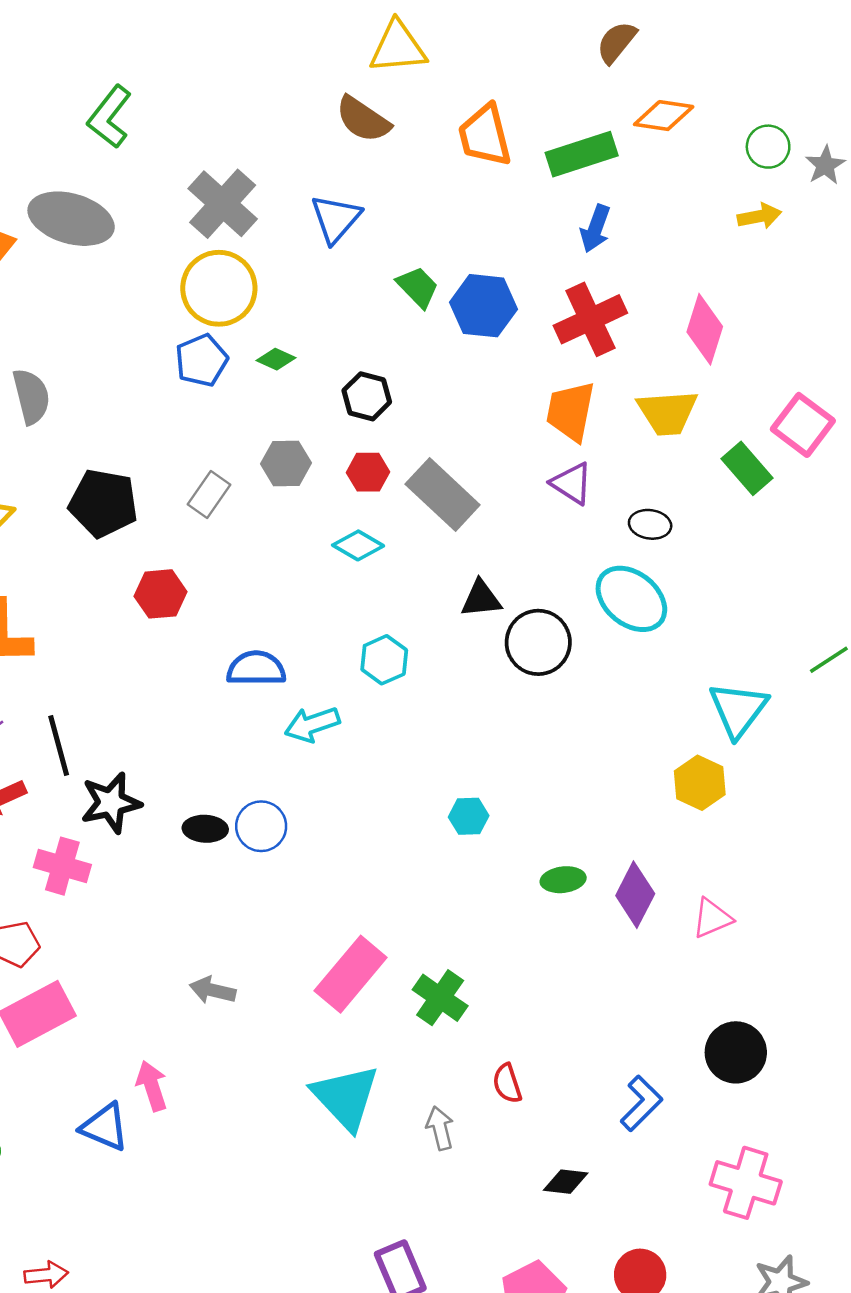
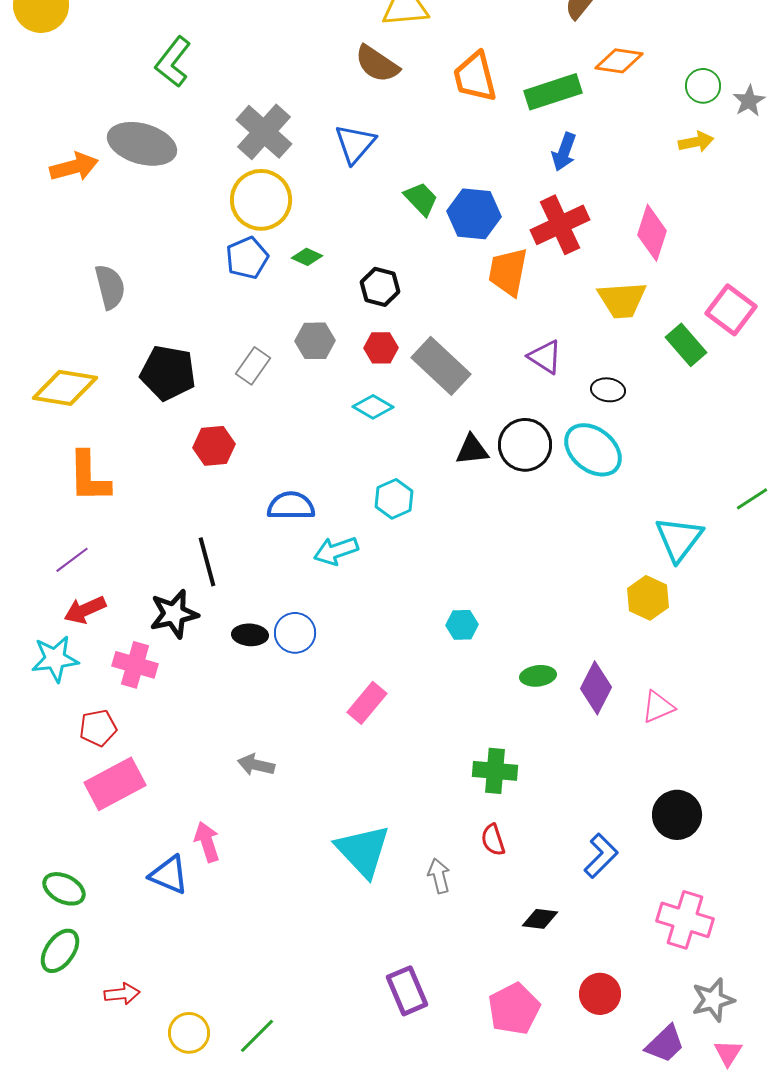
orange trapezoid: (571, 411) -> (508, 272), moved
black circle: (538, 642) -> (525, 445), moved
black line: (59, 746) -> (207, 562), moved
pink rectangle: (351, 974) -> (367, 703), moved, size x0.7
green cross: (440, 998) -> (495, 771), moved, turned -30

